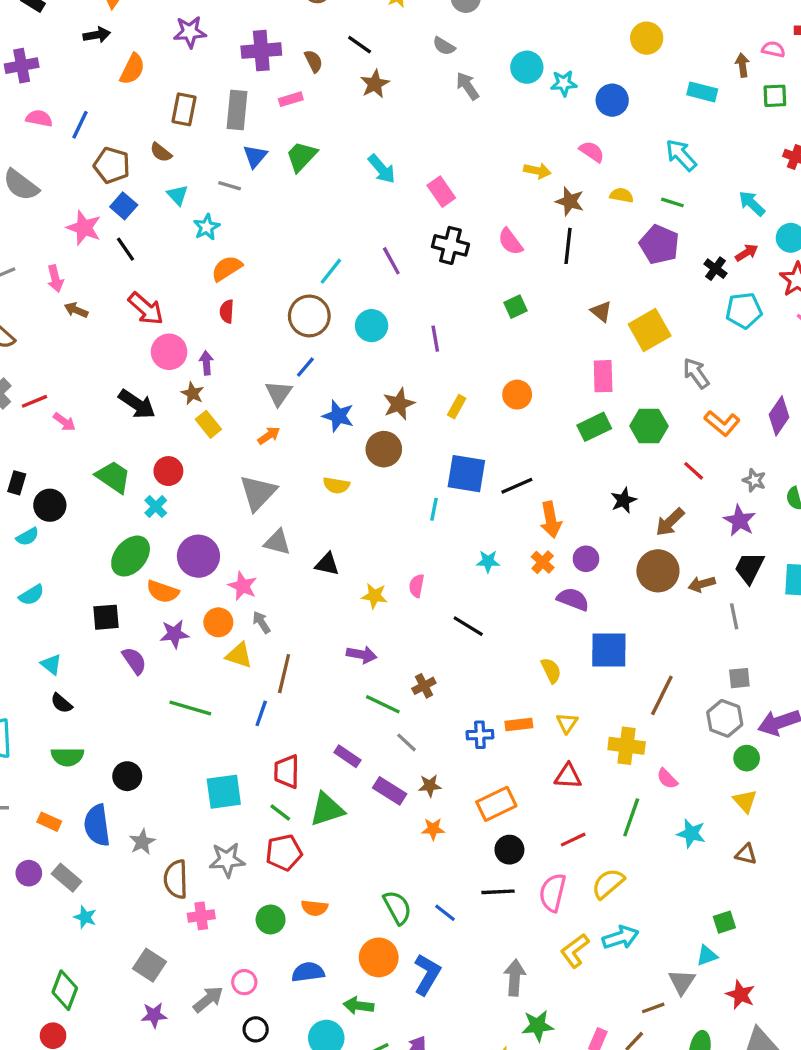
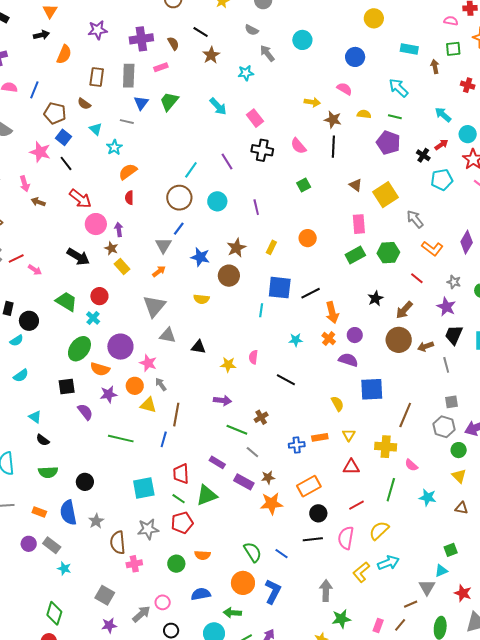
brown arrow: (742, 65) -> (435, 67), moved
cyan star: (564, 83) -> (246, 73), moved
orange star: (433, 829) -> (272, 503), size x1.6

